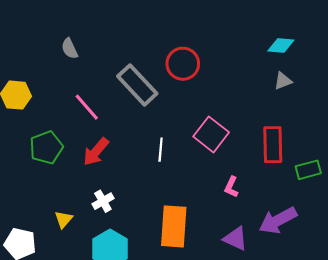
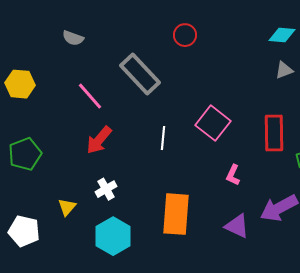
gray semicircle: (70, 49) -> (73, 38), turned -45
red circle: (183, 64) -> (185, 35), moved, size x0.7
green pentagon: (46, 148) -> (25, 154), moved

